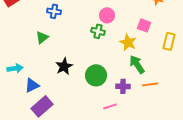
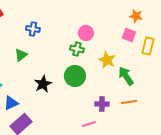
pink square: (144, 25) -> (129, 35), moved
yellow rectangle: (169, 41) -> (148, 46), moved
green arrow: (137, 64) -> (126, 76), moved
green circle: (96, 75) -> (75, 76), moved

